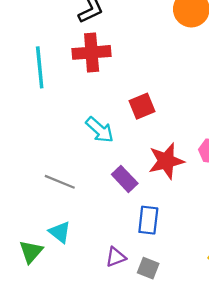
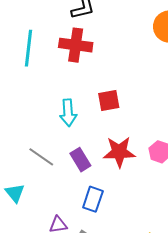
cyan arrow: (100, 130) -> (68, 113), turned 32
gray line: (60, 182) -> (41, 157), moved

